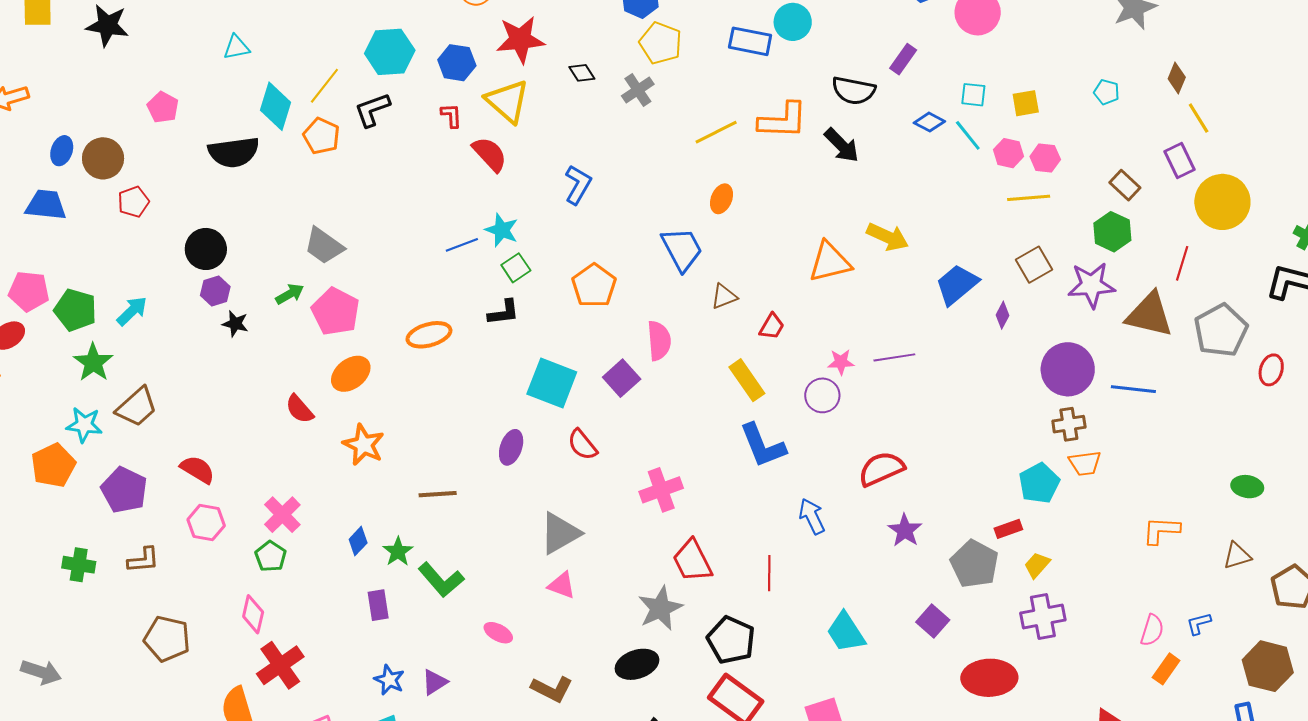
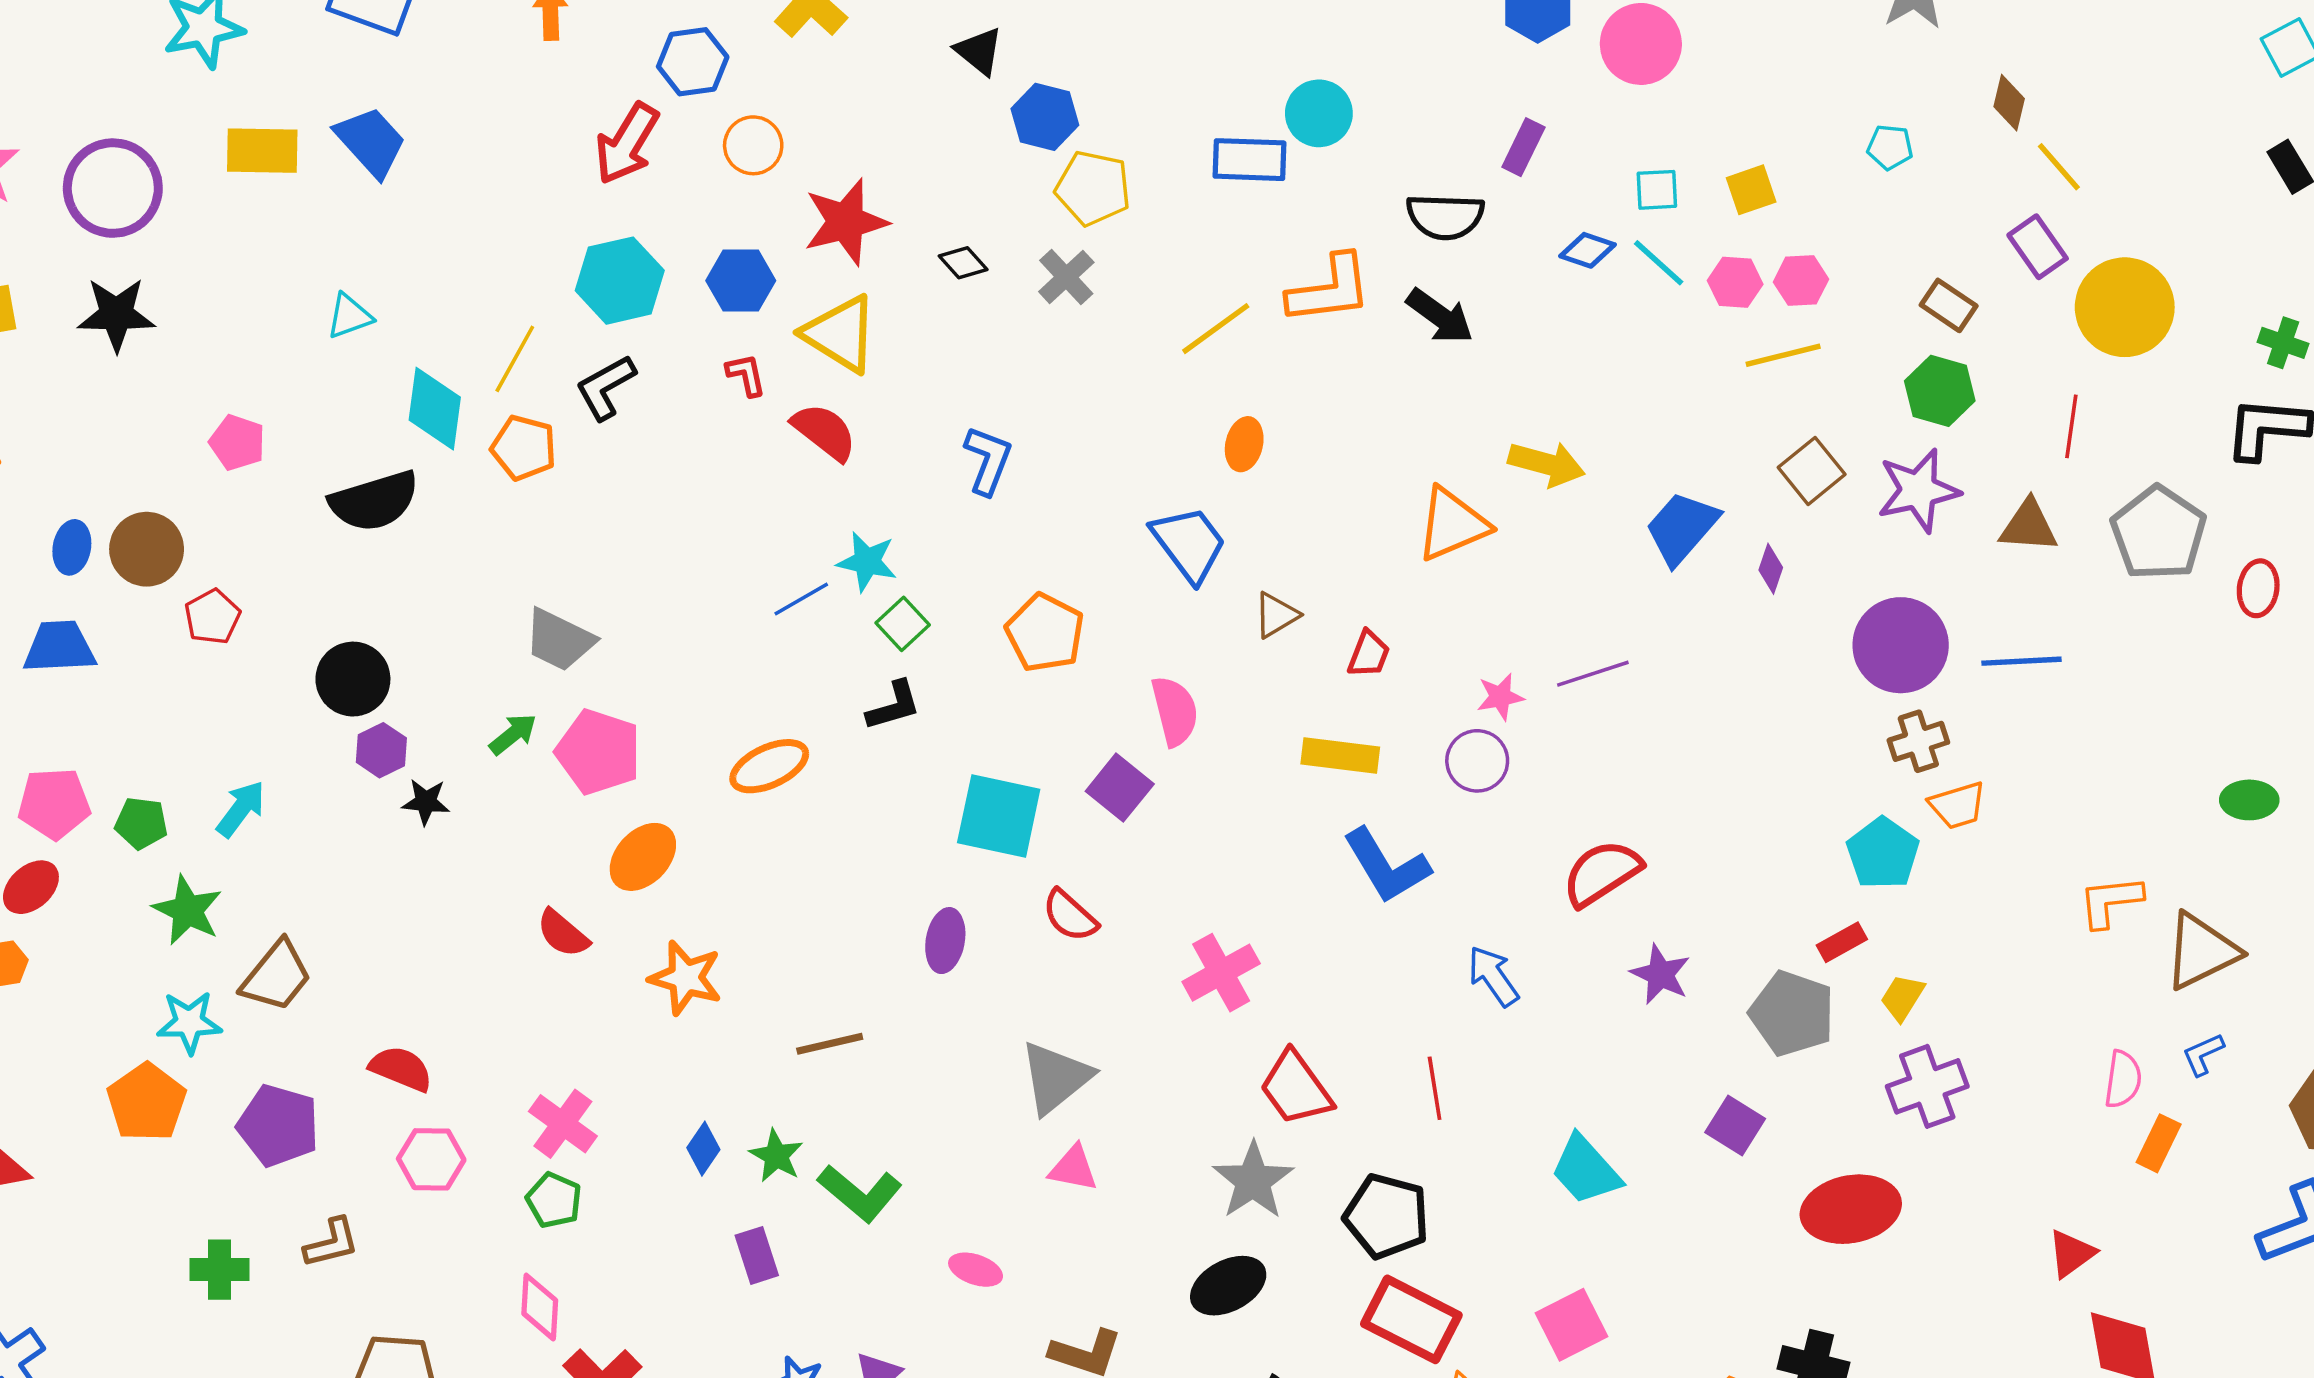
green pentagon: (75, 310) -> (141, 823), size x0.7
brown triangle: (1149, 315) -> (2029, 526), size x0.7
yellow rectangle: (747, 380) -> (1340, 756), turned -39
brown triangle: (1237, 556) -> (2201, 951), moved, size x1.6

